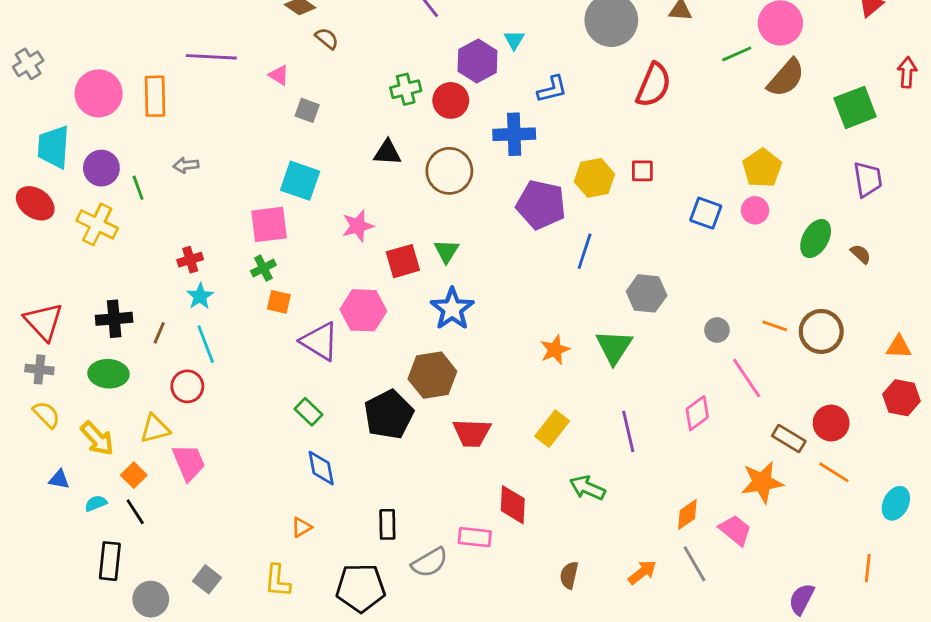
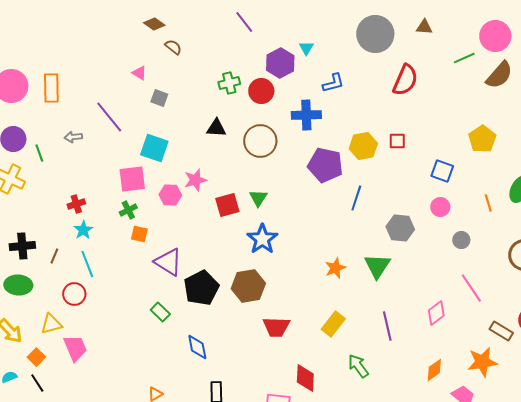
purple line: (211, 57) -> (109, 117), moved, turned 48
pink circle: (755, 210) -> (440, 207), moved
pink hexagon: (363, 310) -> (170, 195), moved, size x0.7
orange line: (775, 326) -> (488, 203), moved, turned 54
gray circle: (717, 330) -> (461, 240), moved
black pentagon: (389, 415) -> (201, 288), moved
blue diamond: (321, 468) -> (197, 347), moved
green arrow: (587, 488) -> (358, 366), turned 30
orange diamond: (687, 515) -> (434, 370), moved

